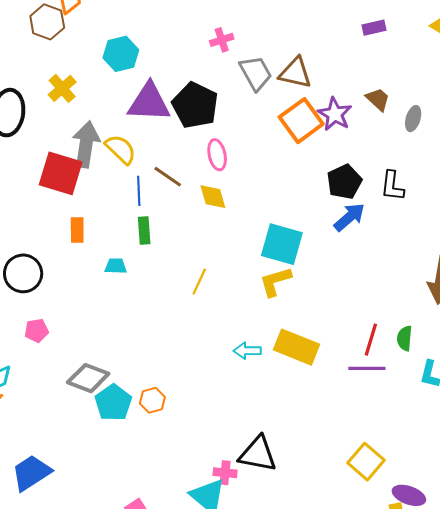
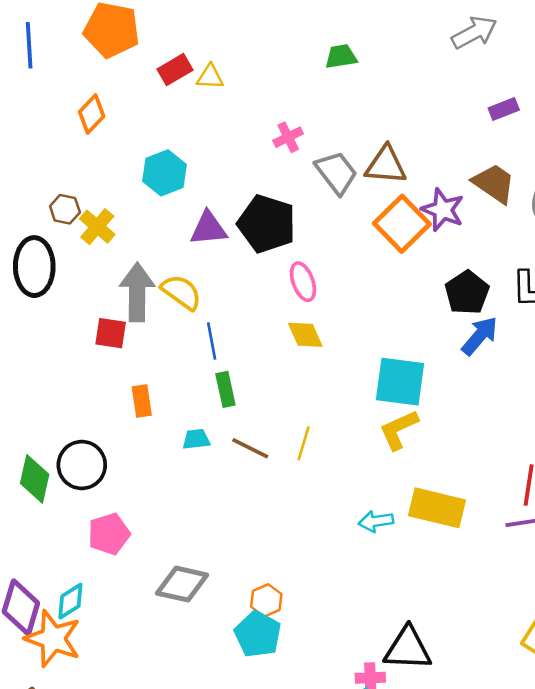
brown hexagon: (47, 22) -> (65, 209), moved, size x0.7
purple rectangle: (374, 28) -> (504, 109), moved
brown trapezoid: (378, 99) -> (494, 183), size x1.4
purple triangle: (149, 102) -> (208, 228), size x0.7
red square: (61, 173) -> (111, 333), size x0.6
brown line: (168, 177) -> (250, 448), moved
pink pentagon: (37, 331) -> (109, 534), size x1.4
cyan pentagon: (113, 403) -> (258, 634), moved

